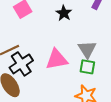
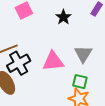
green square: (87, 67) -> (80, 82), moved

